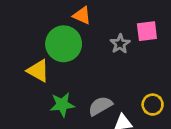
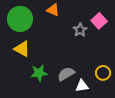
pink square: (147, 31) -> (99, 21), turned -35
green circle: (64, 44) -> (20, 19), moved

